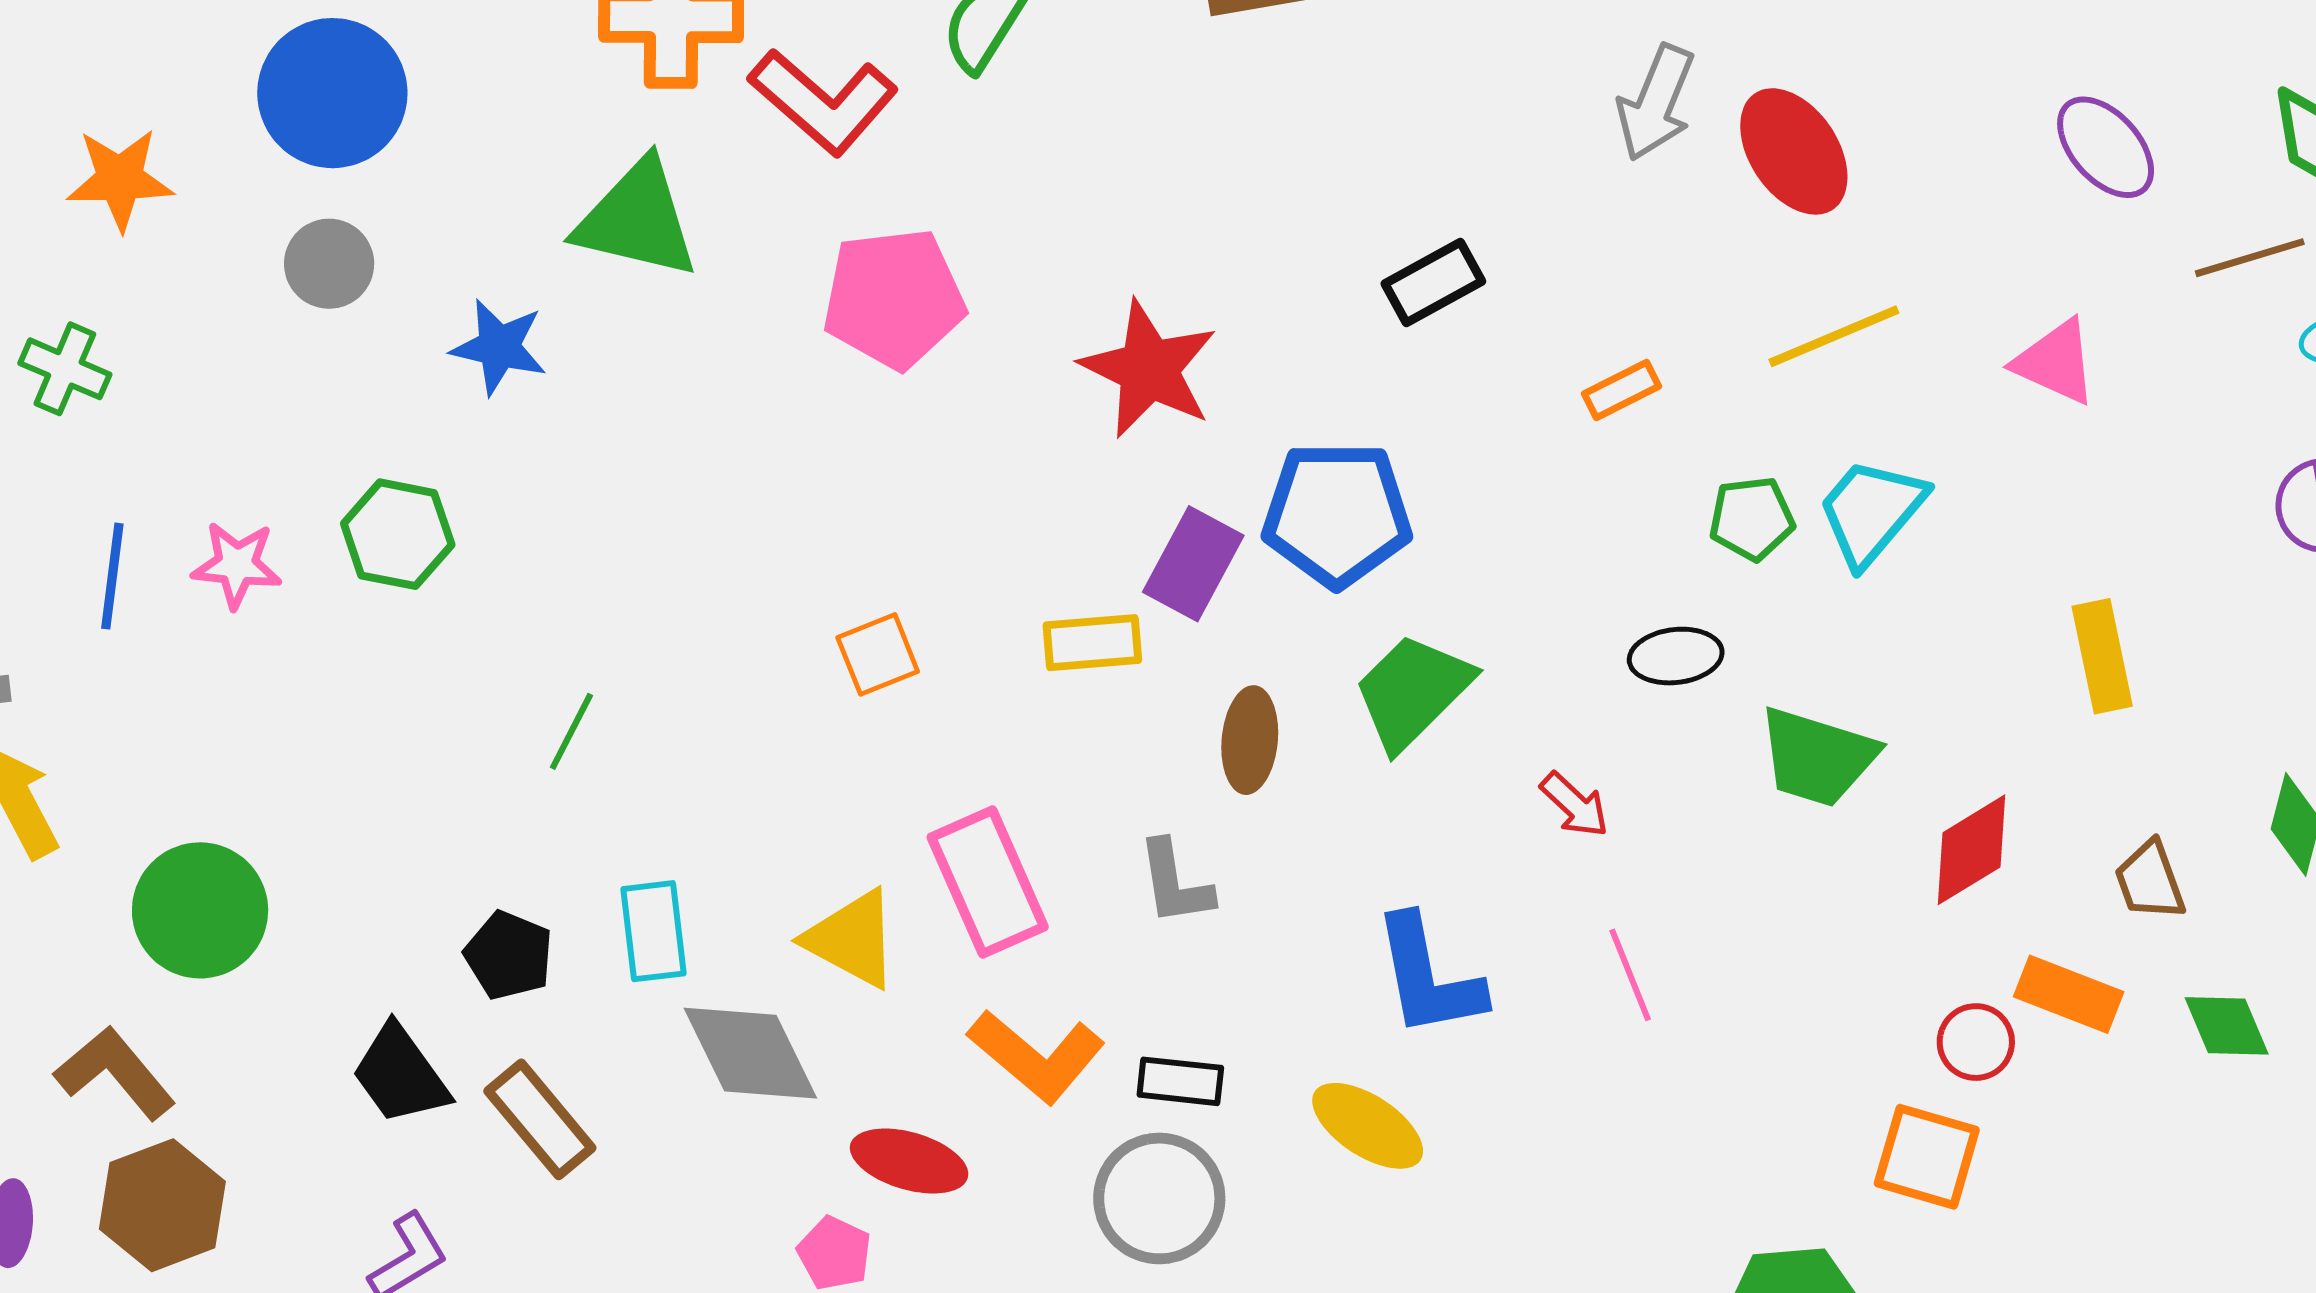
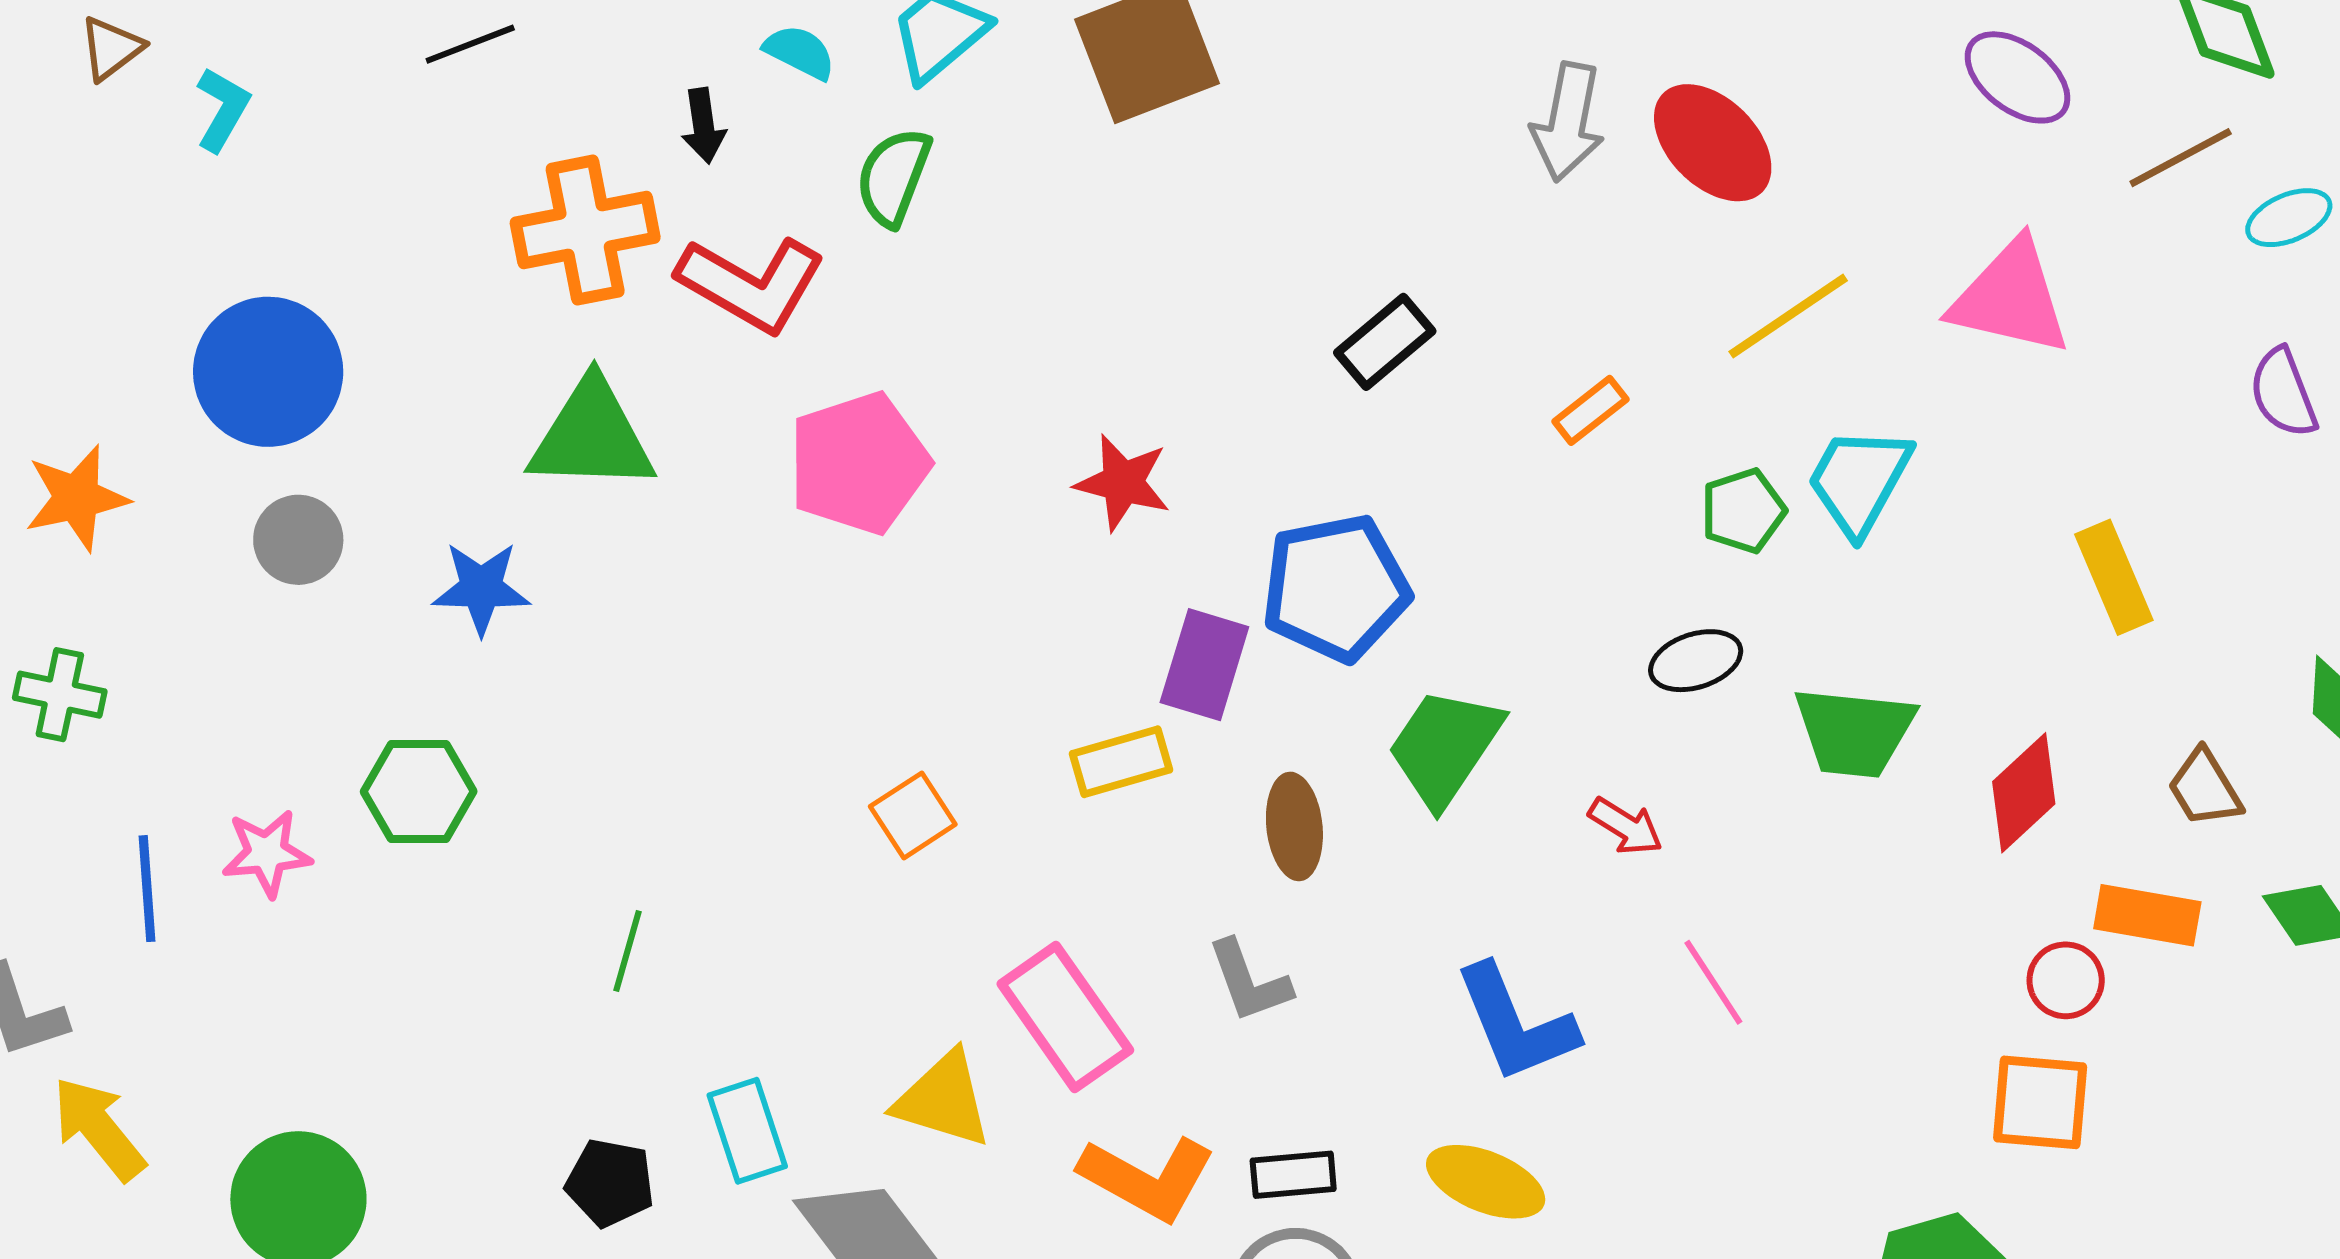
pink triangle: (2056, 362) -> (2011, 298), size x1.4
red star: (1149, 369) -> (1123, 483), size x0.7

